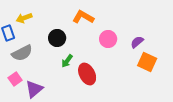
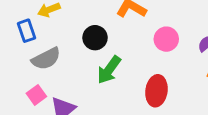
green arrow: (67, 61) -> (109, 70), size x1.5
red ellipse: (87, 74) -> (156, 91), moved, turned 35

